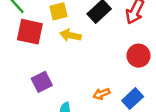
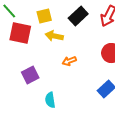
orange arrow: (101, 94) -> (69, 61), moved

